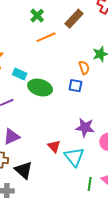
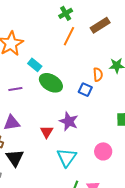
orange line: (46, 37) -> (69, 36), turned -54
purple star: (85, 128) -> (69, 121), moved
red triangle: (54, 146) -> (47, 132), moved

